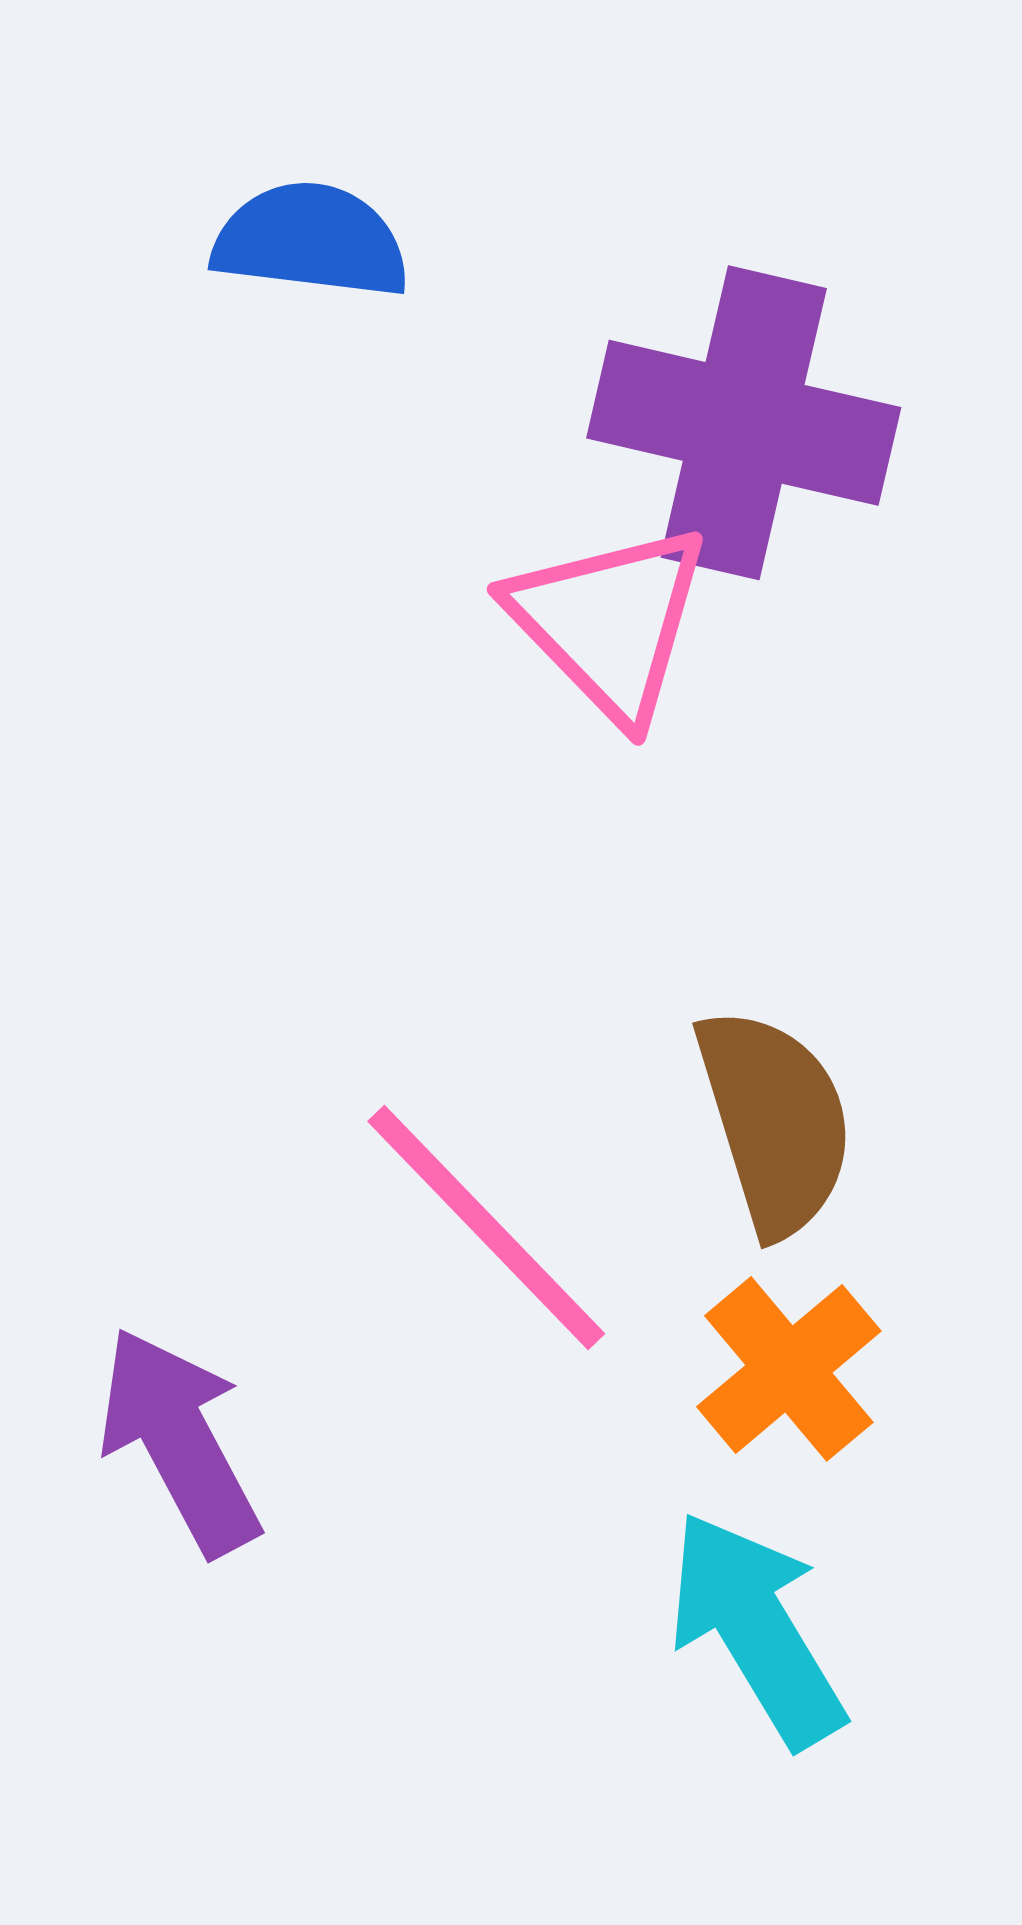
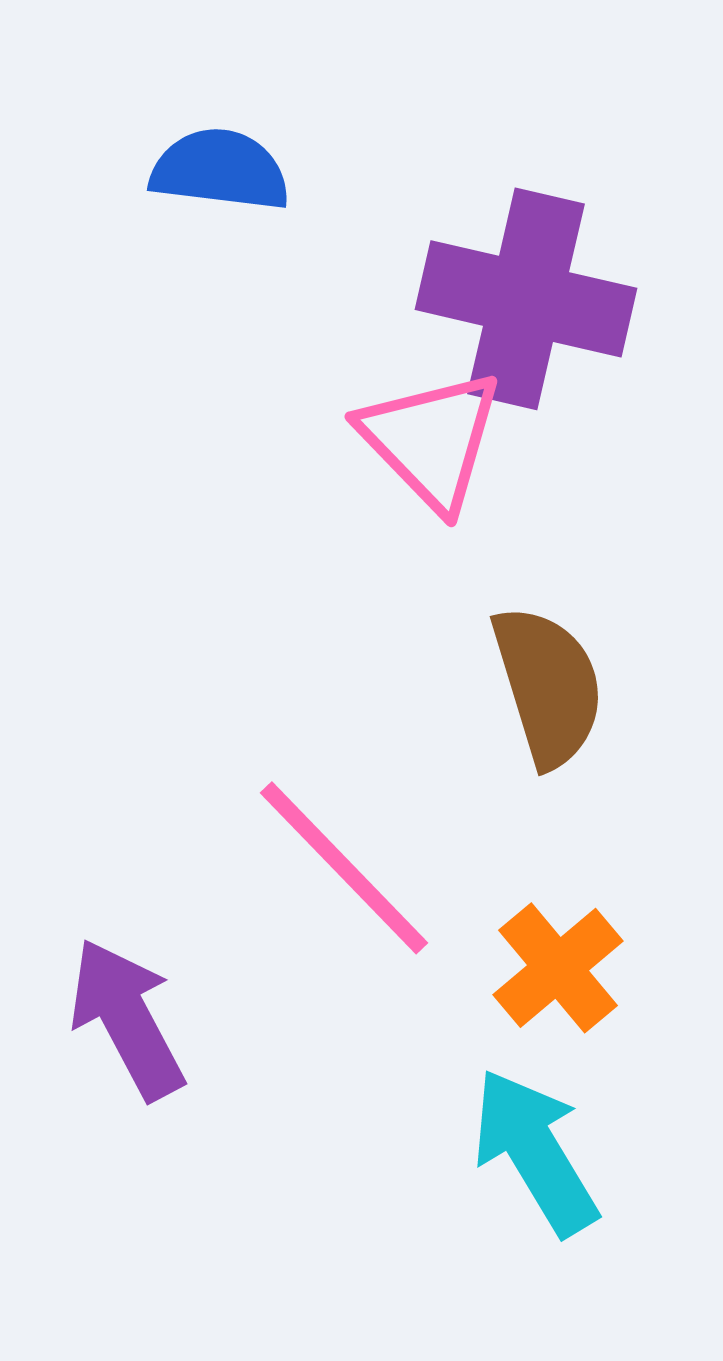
brown semicircle: (775, 1121) -> (548, 686), moved

